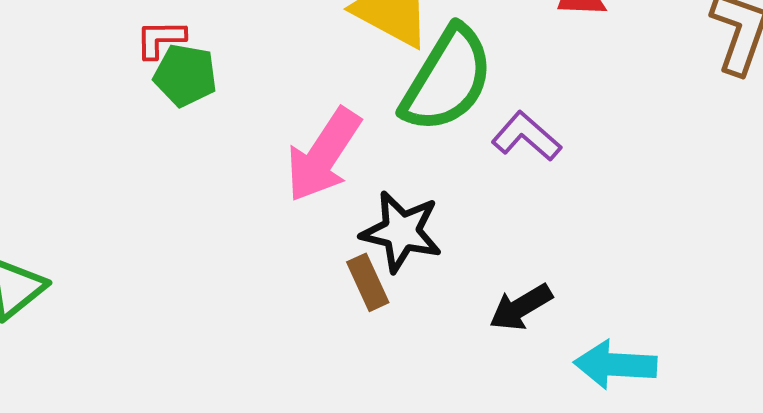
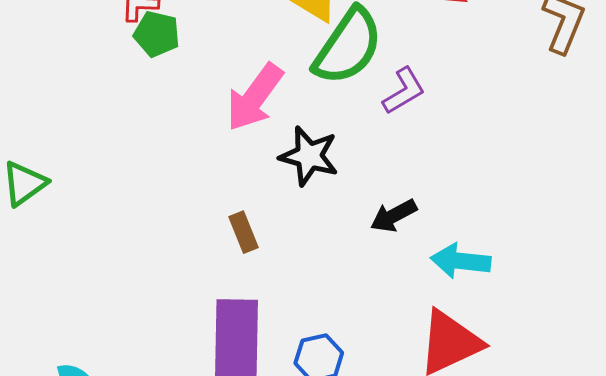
purple L-shape: (526, 136) -> (404, 91), turned 105
brown rectangle: (368, 282) -> (244, 232), moved

